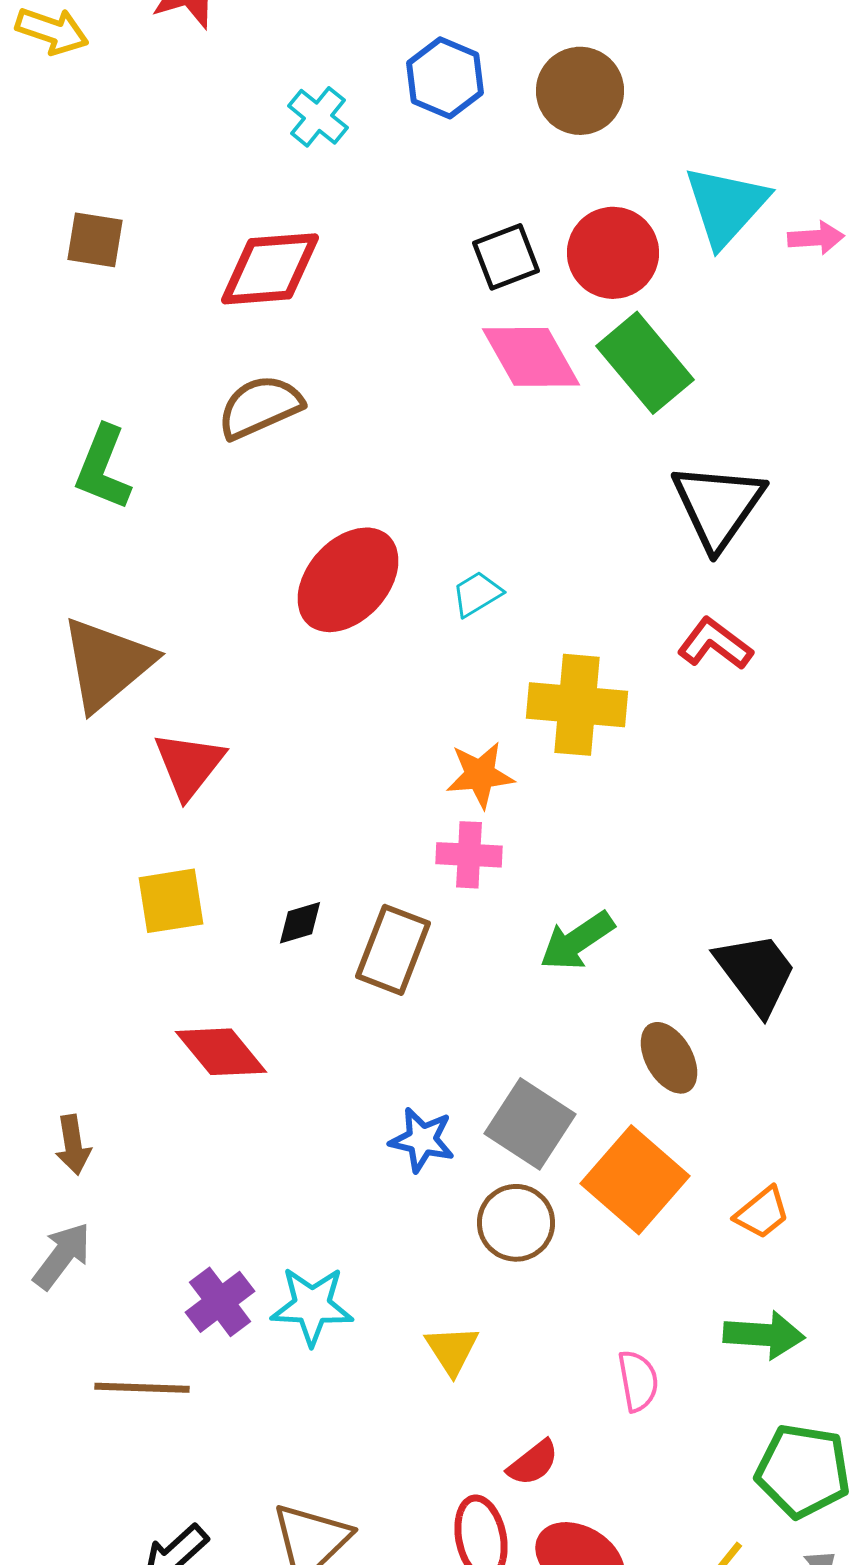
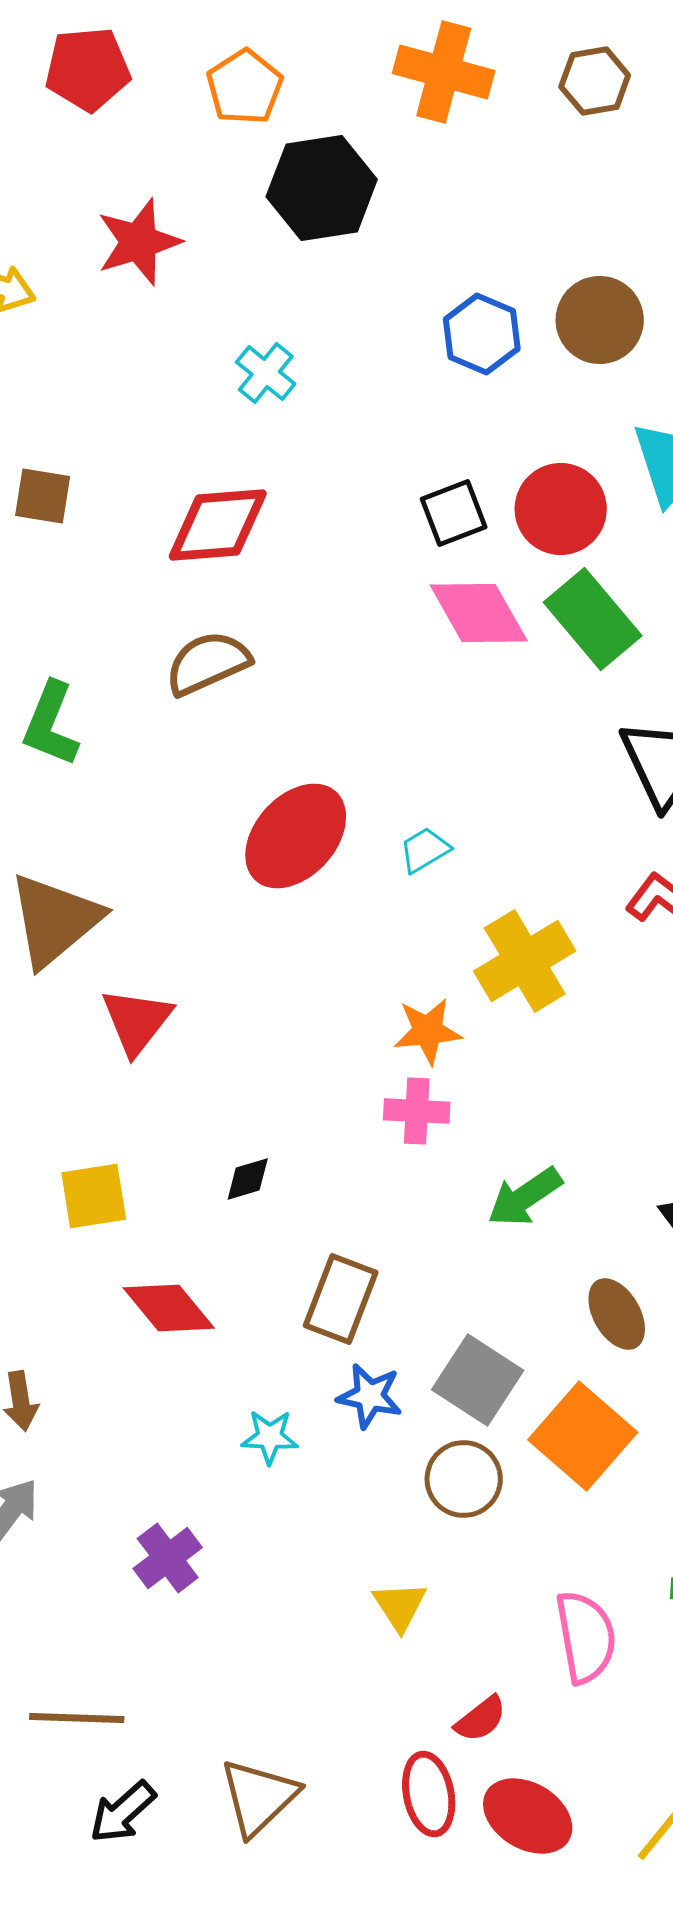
blue hexagon: (445, 78) -> (482, 334), moved
brown circle: (580, 91) -> (600, 320), moved
yellow cross: (577, 705) -> (525, 961), turned -36
yellow square: (171, 901) -> (94, 1196), moved
brown rectangle: (393, 950) -> (341, 1299), moved
cyan star: (312, 1306) -> (270, 1437), moved, size x0.7
pink semicircle: (638, 1381) -> (586, 1637), size x1.5
brown line: (142, 1388) -> (77, 1718), moved

